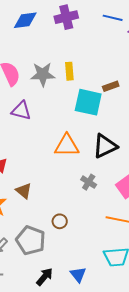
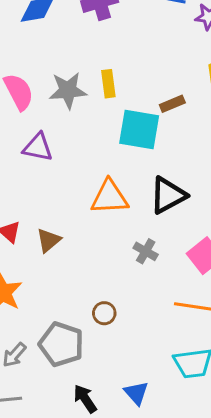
brown triangle: (24, 191) -> (49, 240), moved, turned 42
black arrow: (45, 277) -> (85, 399), turned -72

